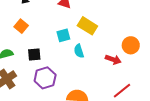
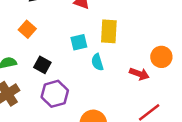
yellow rectangle: (87, 26) -> (109, 31), turned 60
black square: (34, 55) -> (42, 65), turned 32

